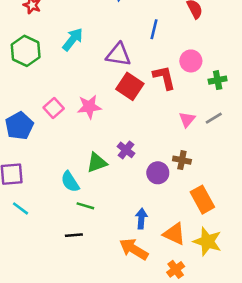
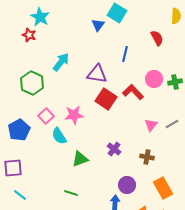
green hexagon: (26, 51) -> (32, 83), moved
red L-shape: (164, 77) -> (133, 92), turned -30
green cross: (218, 80) -> (175, 82), moved
purple cross: (126, 150) -> (114, 149), moved
purple circle: (158, 173) -> (127, 185), moved
cyan semicircle: (70, 182) -> (59, 136), moved

